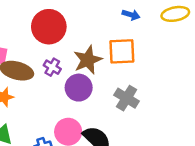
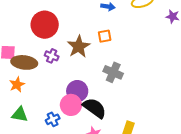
orange square: (122, 51) -> (105, 36), size x0.6
purple circle: (79, 88) -> (77, 91), moved

